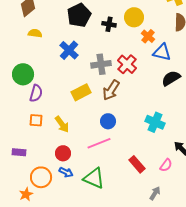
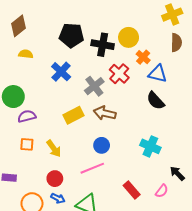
black pentagon: (79, 15) -> (71, 35), turned 30
black cross: (109, 24) -> (103, 45), size x1.5
gray cross: (101, 64) -> (94, 86), turned -30
red cross: (127, 64) -> (119, 74), moved
black semicircle: (171, 78) -> (156, 101), moved, turned -102
brown arrow: (111, 90) -> (105, 113), turned 70
purple semicircle: (36, 93) -> (27, 116), turned -120

